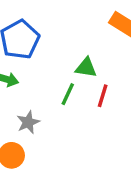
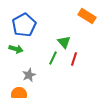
green triangle: (86, 68) -> (64, 42), turned 40

